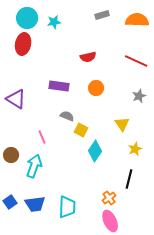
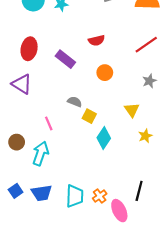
red ellipse: (23, 44) -> (29, 49), moved
red line: (136, 61) -> (146, 45), turned -60
purple rectangle: (59, 86) -> (65, 59), moved, turned 30
black line: (129, 179) -> (139, 191), moved
orange cross: (109, 198) -> (100, 196), moved

